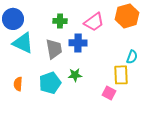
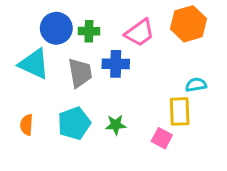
blue circle: (13, 19) -> (56, 28), moved
cyan semicircle: (132, 57) -> (196, 85), turned -120
green star: (75, 75) -> (116, 125), moved

